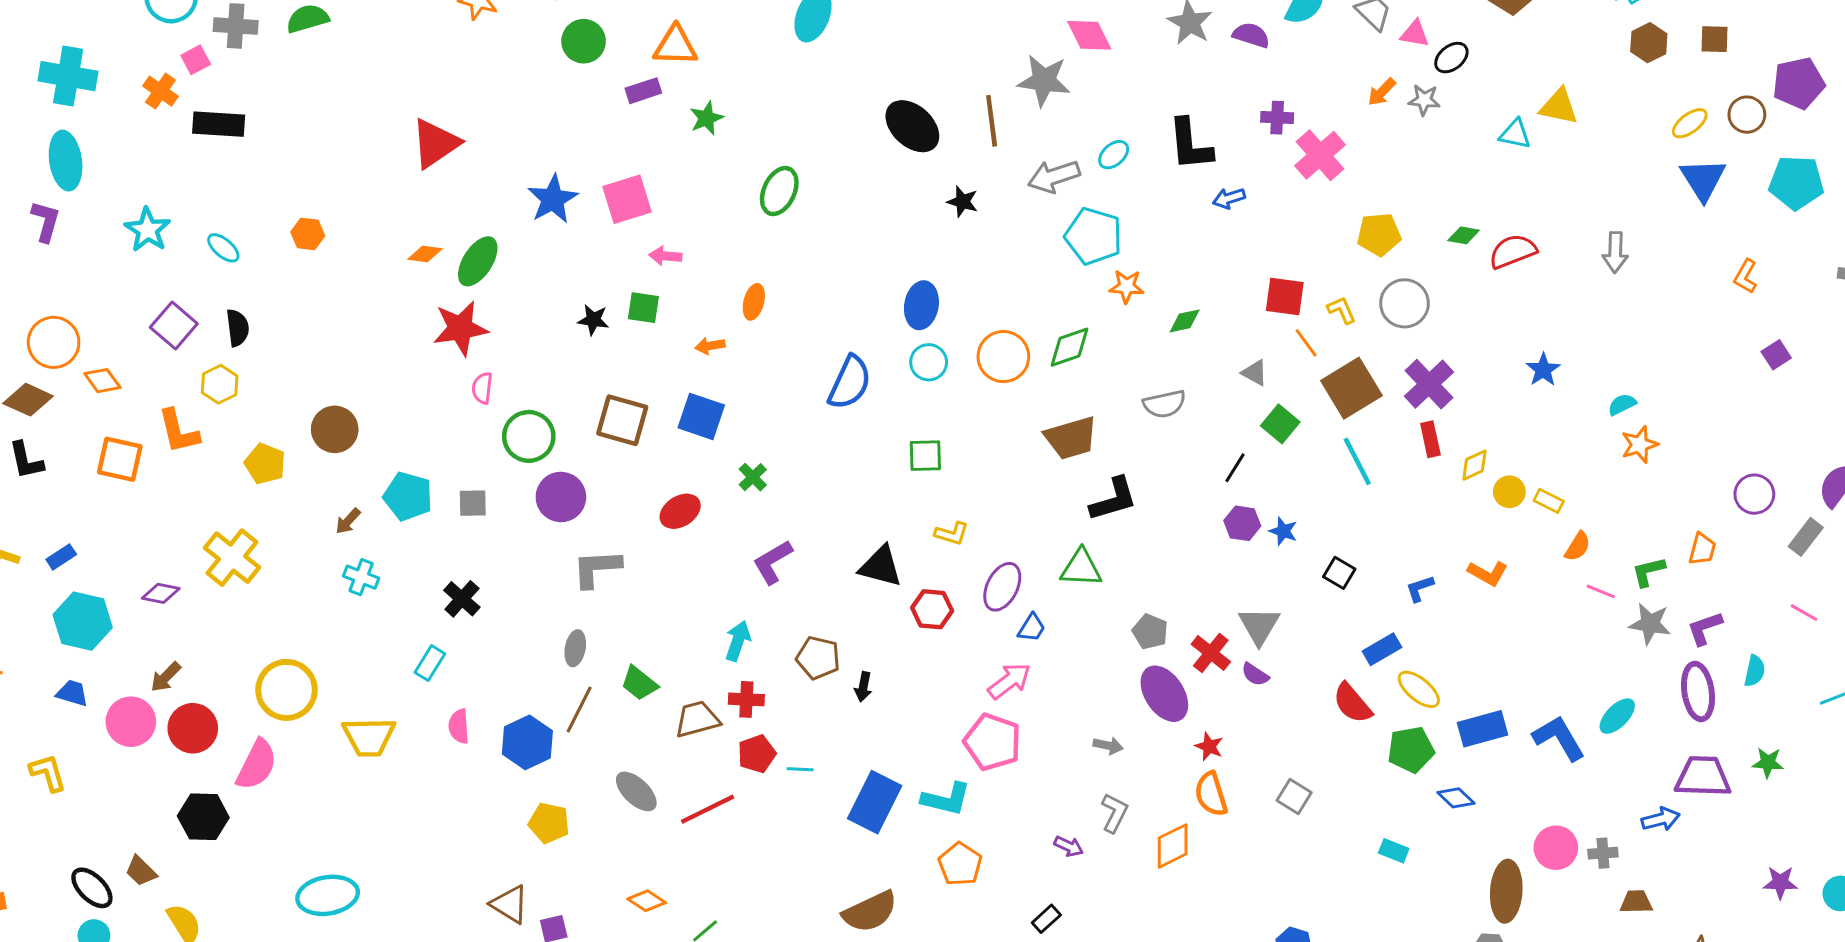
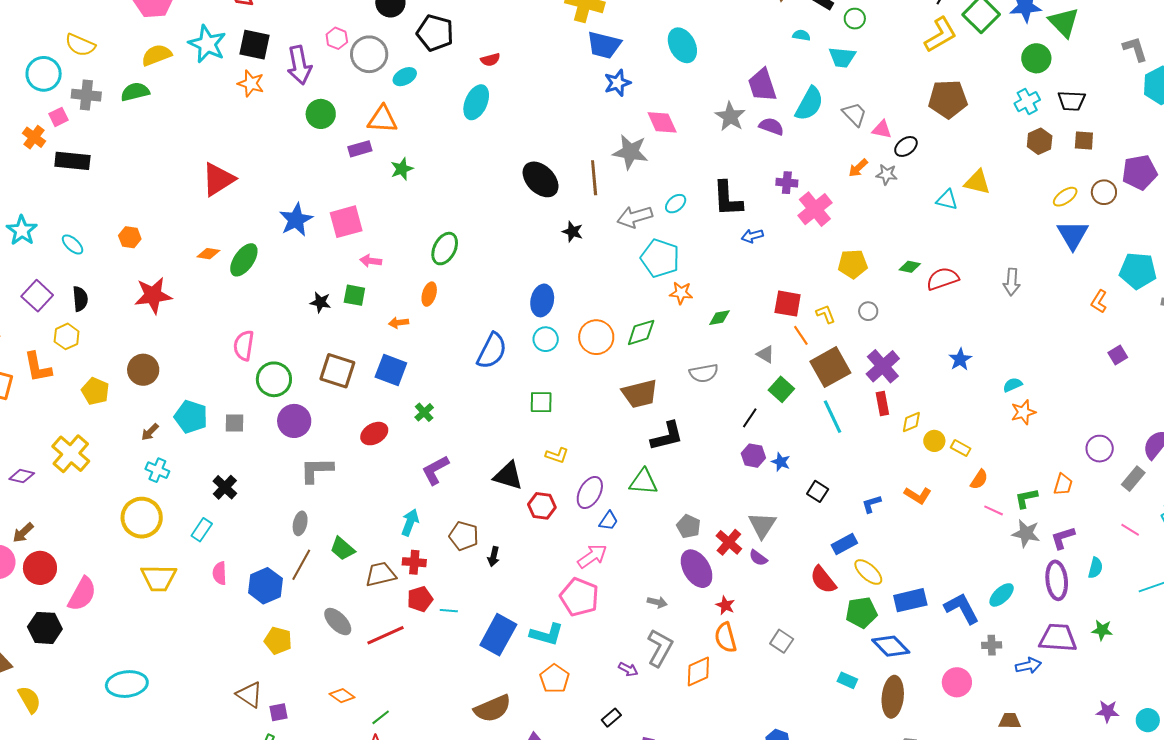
cyan pentagon: (1796, 183) -> (1138, 271), moved
green ellipse: (779, 191) -> (445, 249), moved
gray circle: (1404, 303) -> (868, 311), size x0.6
red star: (460, 328) -> (153, 295), moved
pink semicircle: (482, 388) -> (244, 345), size x1.4
yellow circle: (287, 690) -> (142, 518), moved
blue diamond: (1456, 798) -> (891, 646), size x1.5
gray L-shape: (1114, 813) -> (660, 648), size x1.4
gray cross: (1603, 853) -> (992, 645), moved
brown ellipse: (1506, 891) -> (893, 697), moved

